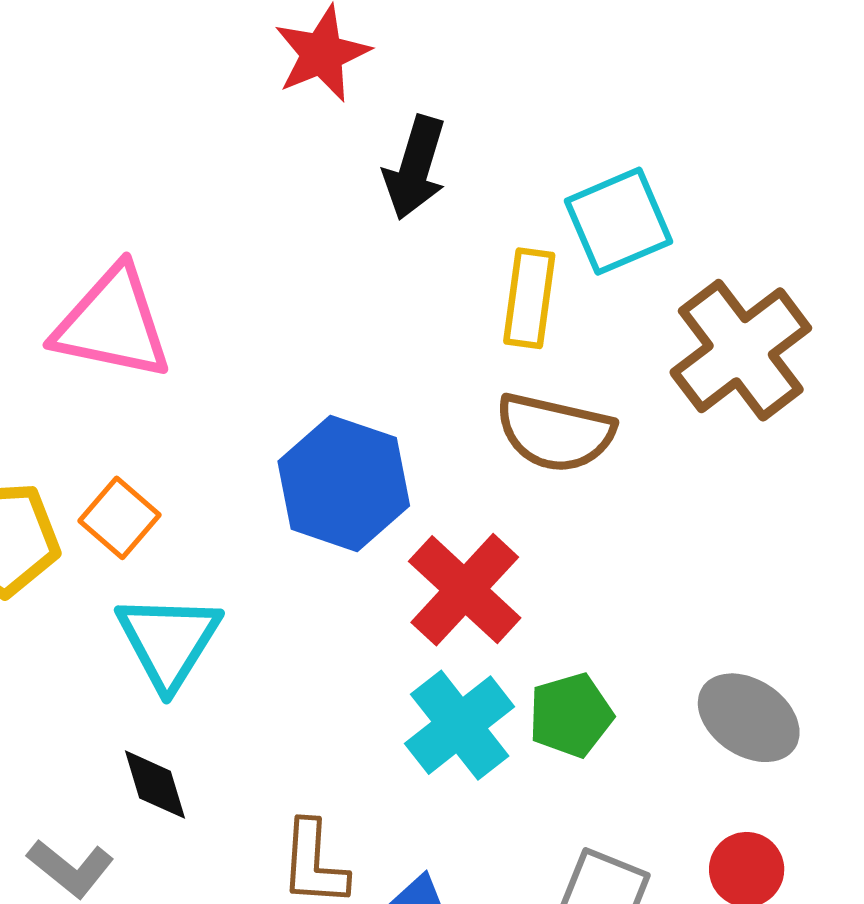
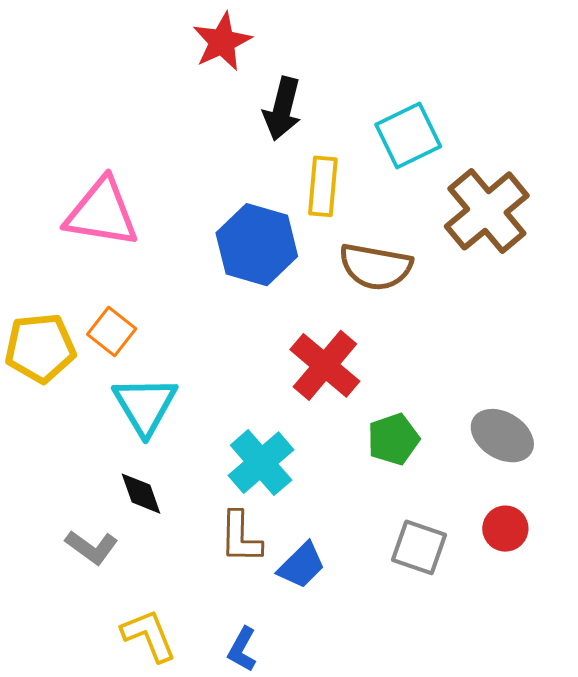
yellow rectangle: (529, 298) -> (323, 186), moved
blue hexagon: (344, 483) -> (257, 245), moved
cyan cross: (460, 725) -> (261, 463), moved

